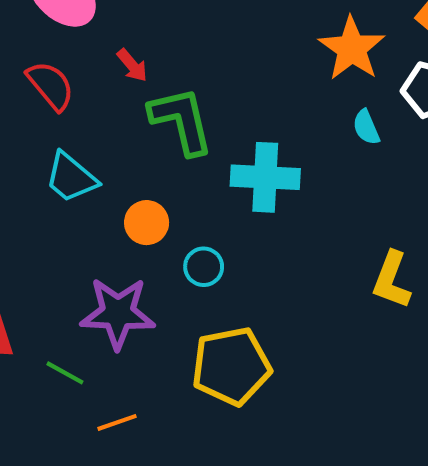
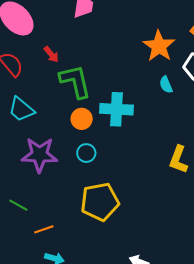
orange circle: (147, 223) -> (82, 119), moved
purple star: (118, 313) -> (39, 155), moved

